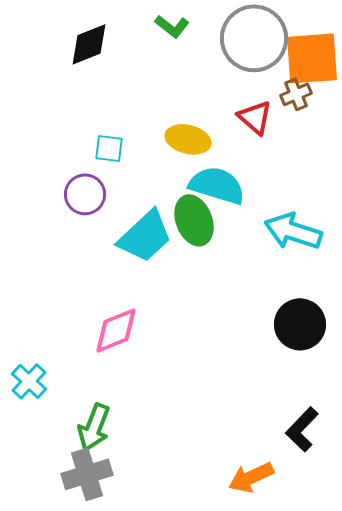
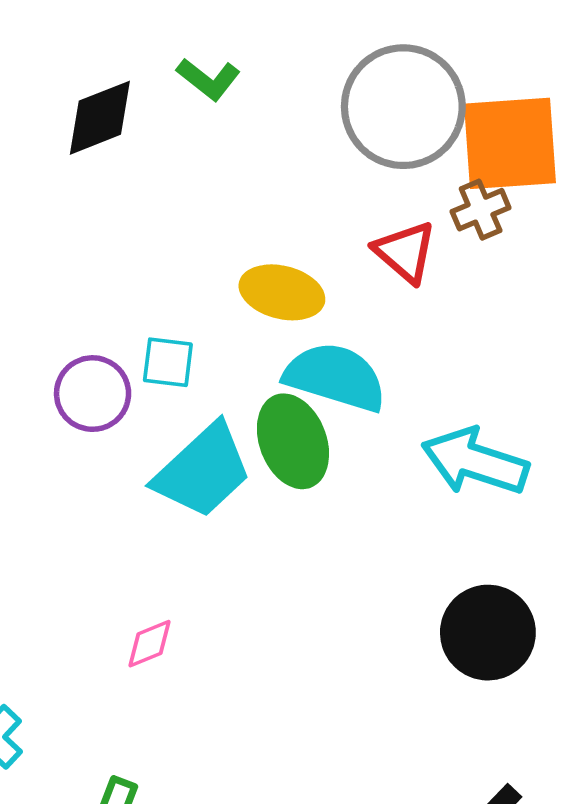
green L-shape: (172, 26) -> (208, 79), moved
cyan square: (109, 148) -> (168, 362), moved
pink diamond: (116, 330) -> (150, 644), size x0.6

